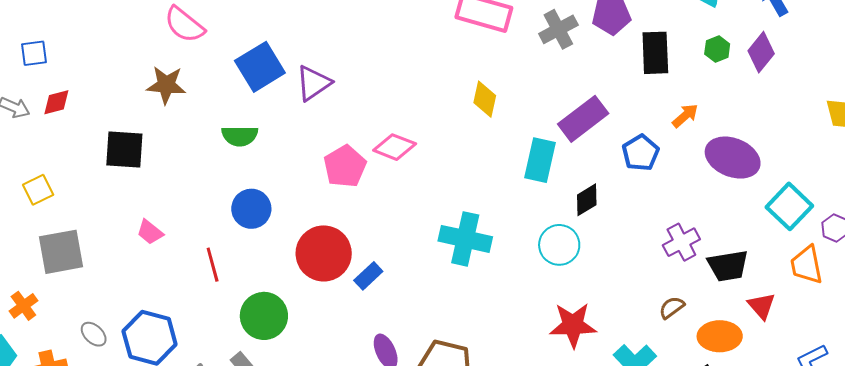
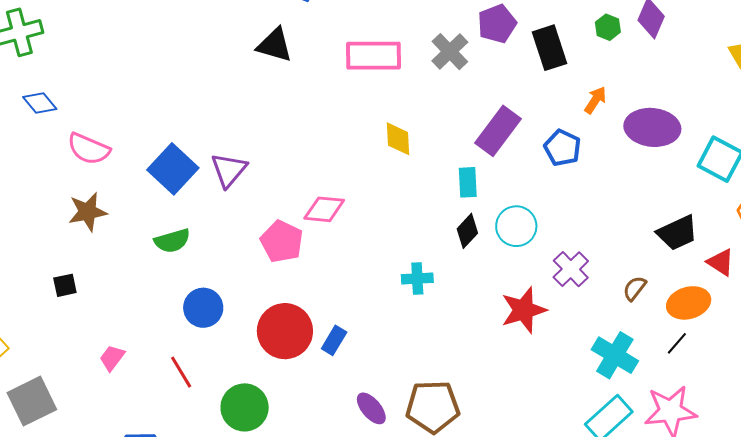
black square: (124, 150) -> (65, 285), size x0.6
cyan rectangle: (540, 160) -> (468, 182), size x0.7
black diamond: (587, 200) -> (467, 231), moved
pink trapezoid: (150, 232) -> (112, 358), turned 104
cyan cross: (465, 239) -> (417, 279), size x0.6
purple cross: (681, 242) -> (571, 269), moved
cyan circle: (559, 245) -> (516, 226), moved
red star: (573, 325) -> (524, 310), moved

